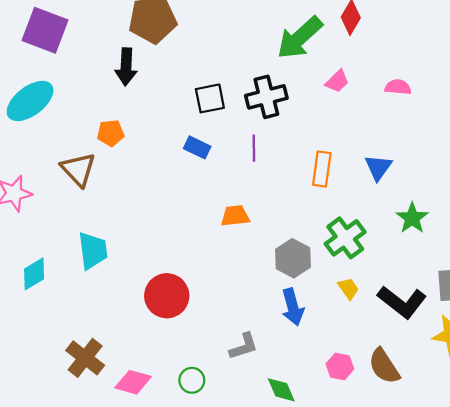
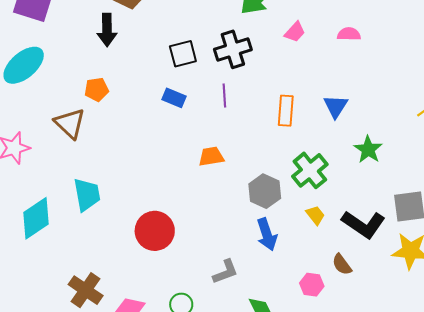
cyan diamond: (34, 274) -> (36, 218), size x1.4
brown semicircle: (384, 366) -> (342, 264), moved, size x0.7

